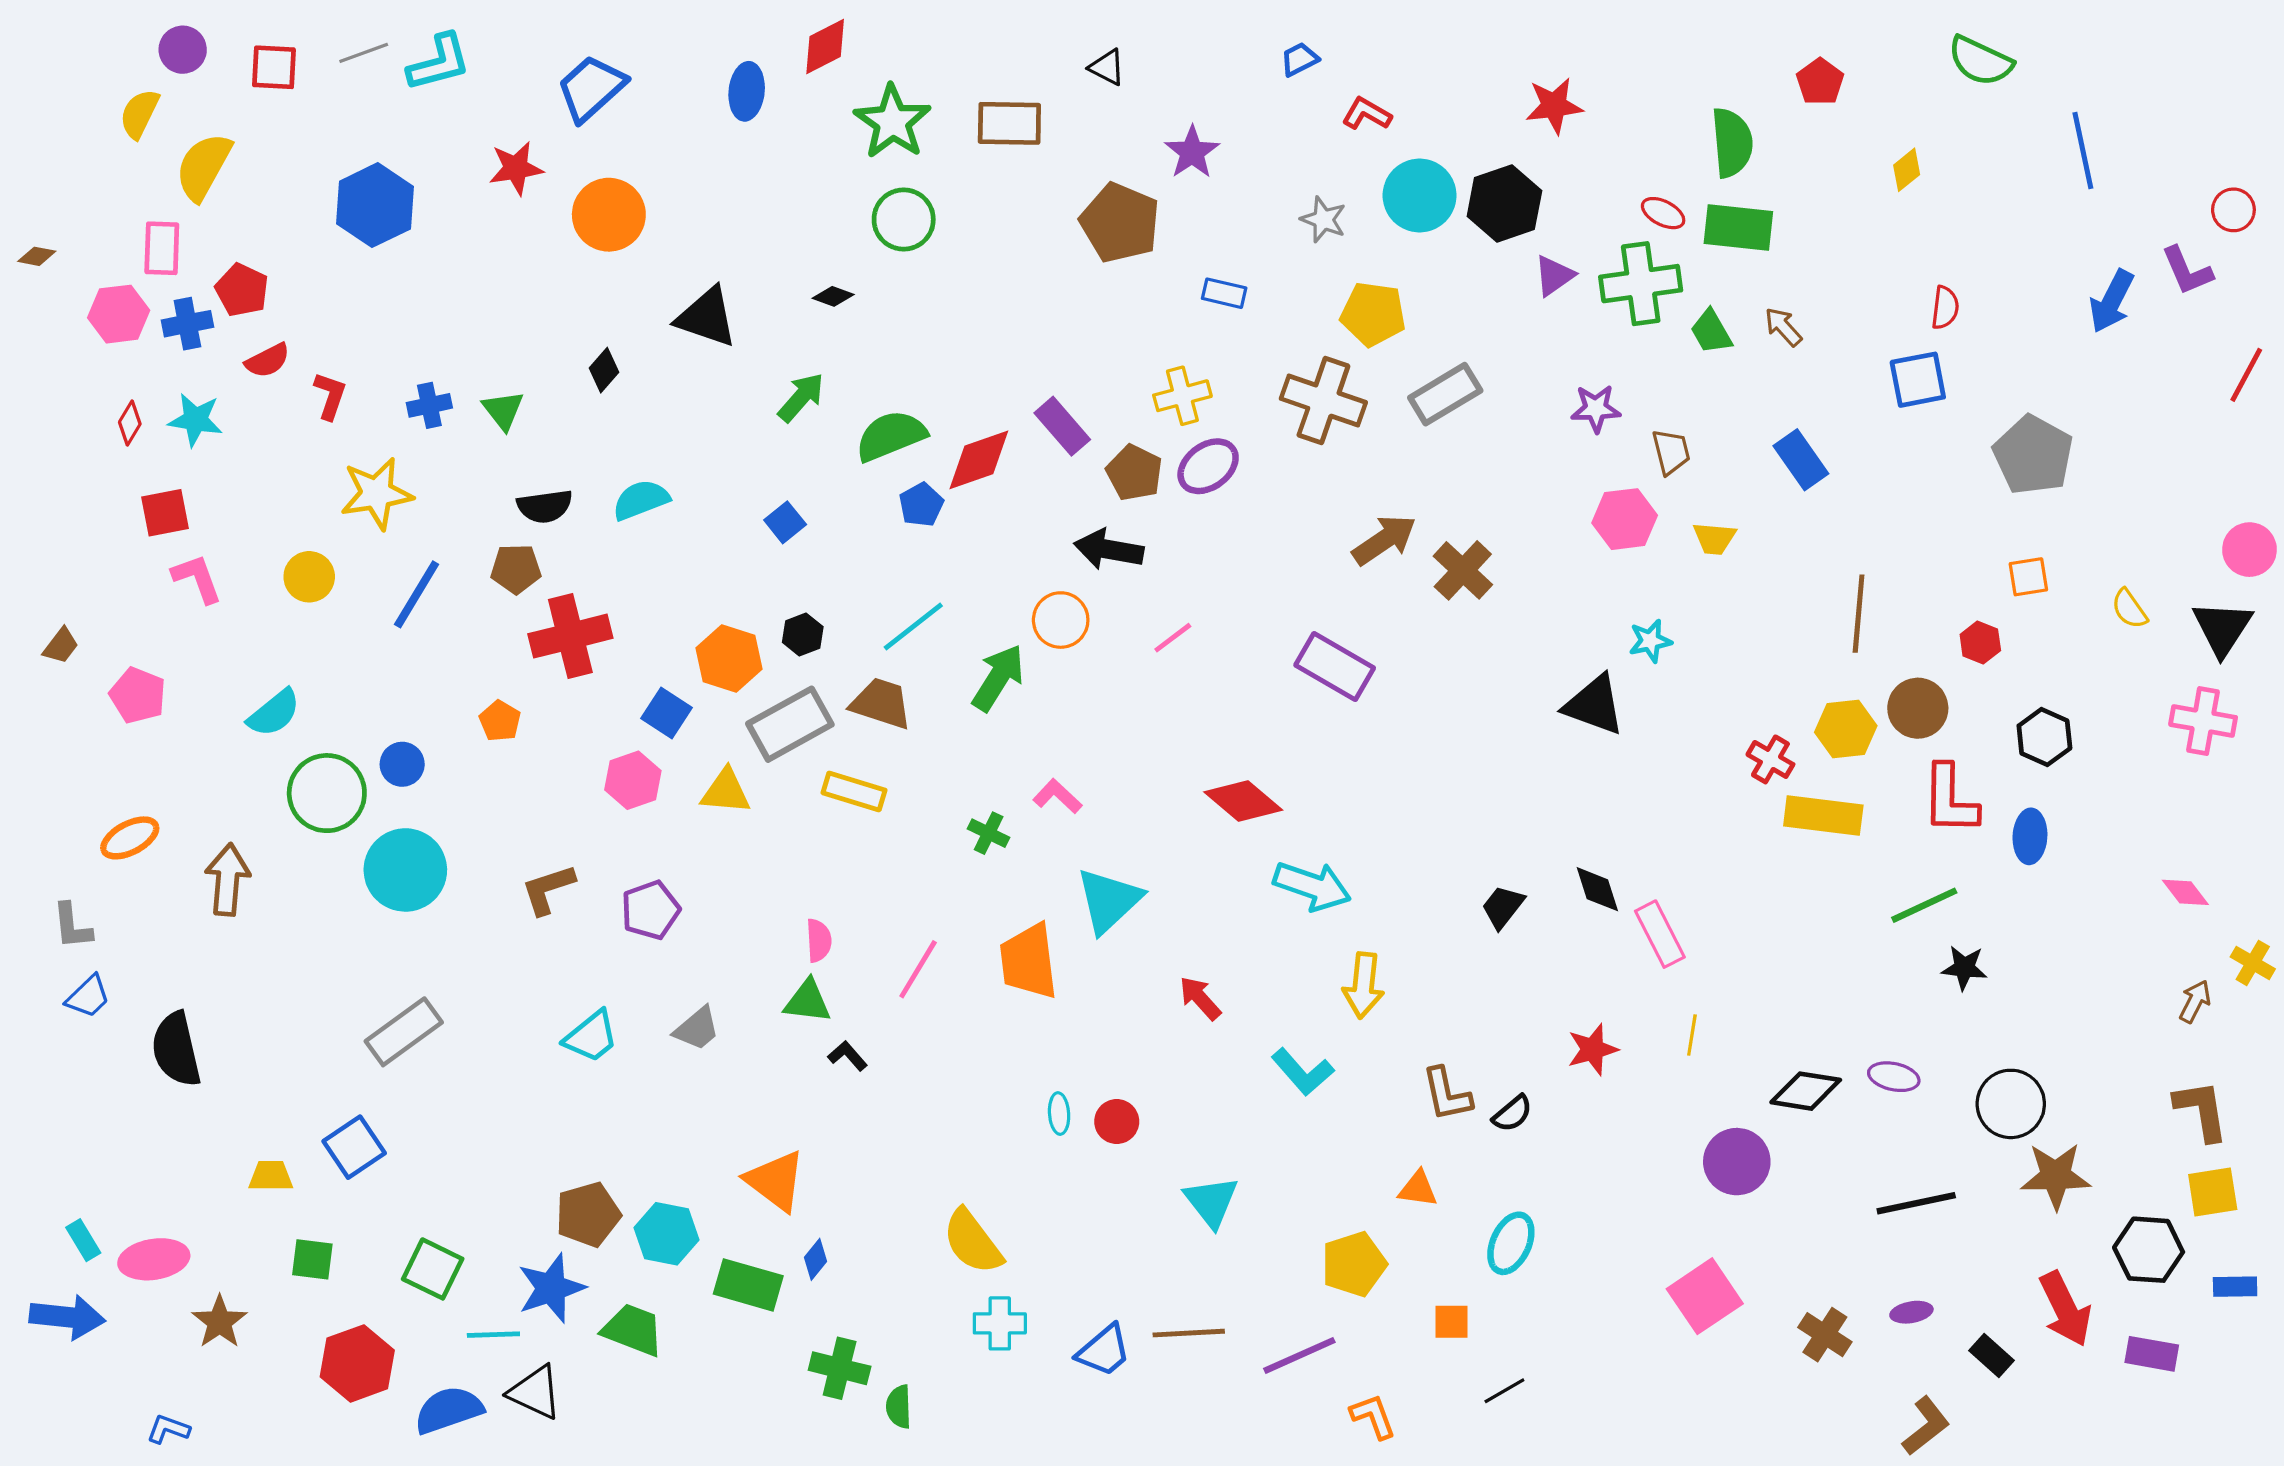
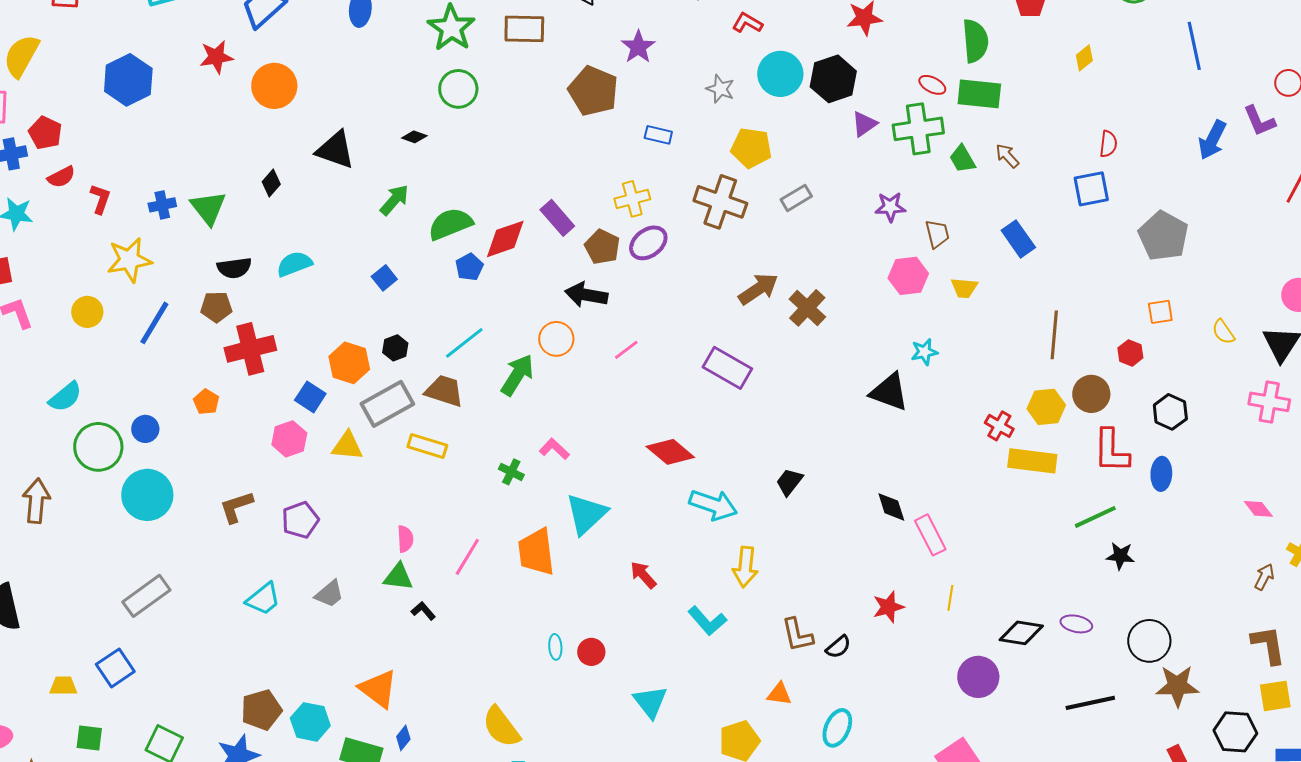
gray rectangle: (1445, 394) -> (796, 198), size x0.7
green triangle: (503, 410) -> (208, 208), size x1.4
black trapezoid: (1503, 907) -> (789, 482), moved

